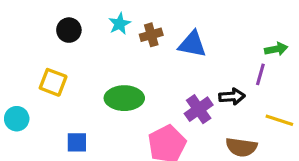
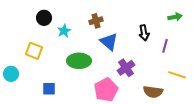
cyan star: (120, 24) -> (64, 31), moved
blue triangle: (192, 44) -> (109, 42), moved, turned 30
green arrow: (276, 49) -> (175, 17), moved
black arrow: (232, 97) -> (144, 33), moved, turned 84

